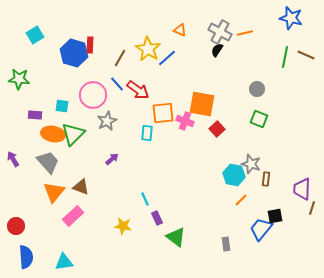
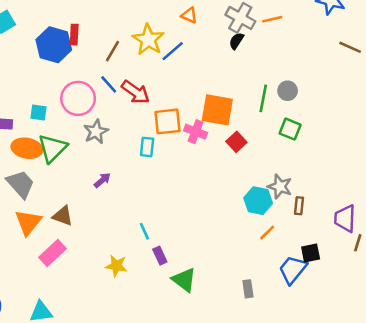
green line: (285, 57) -> (263, 98), moved

